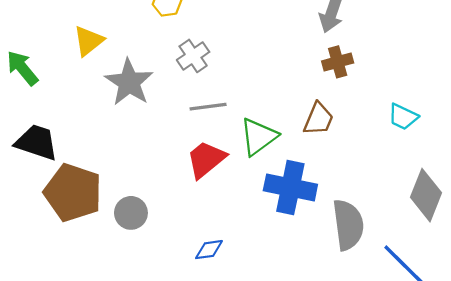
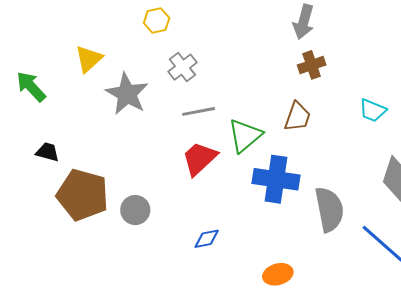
black trapezoid: (37, 142) -> (48, 152), size x0.6

